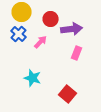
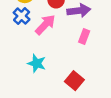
pink arrow: (41, 42) -> (45, 25), size x1.5

